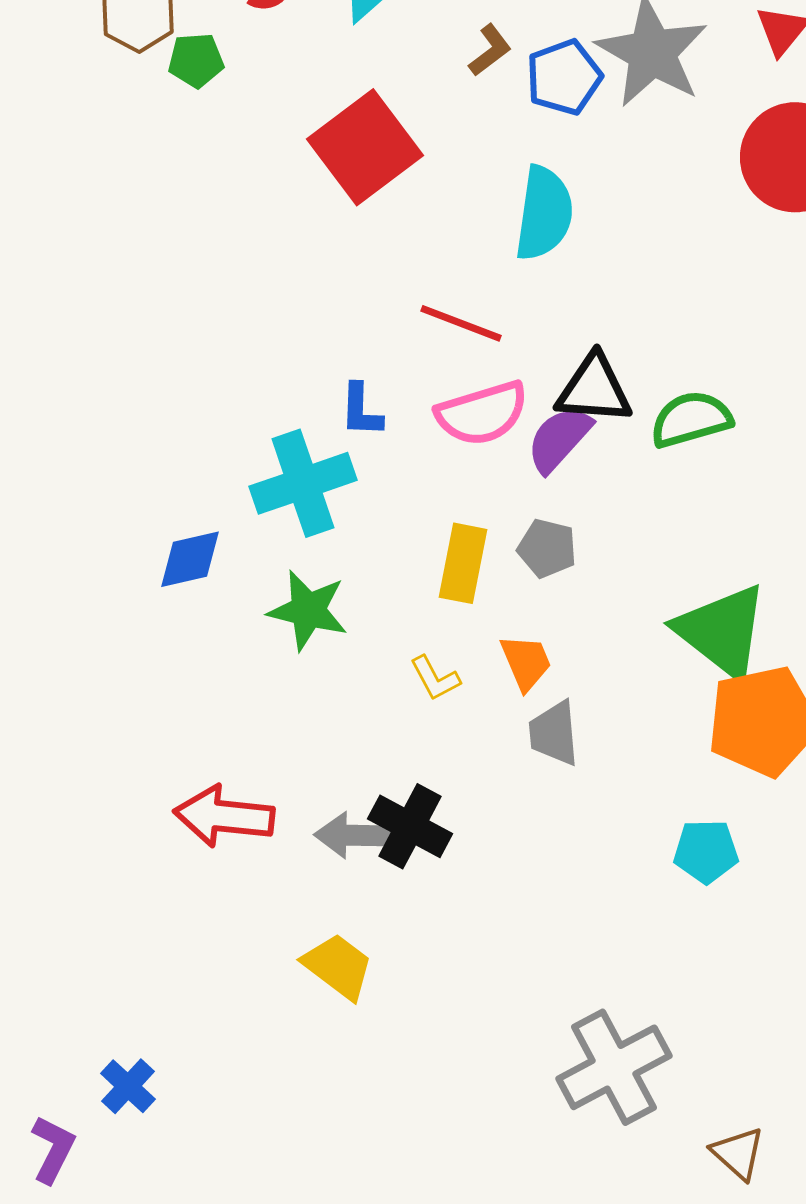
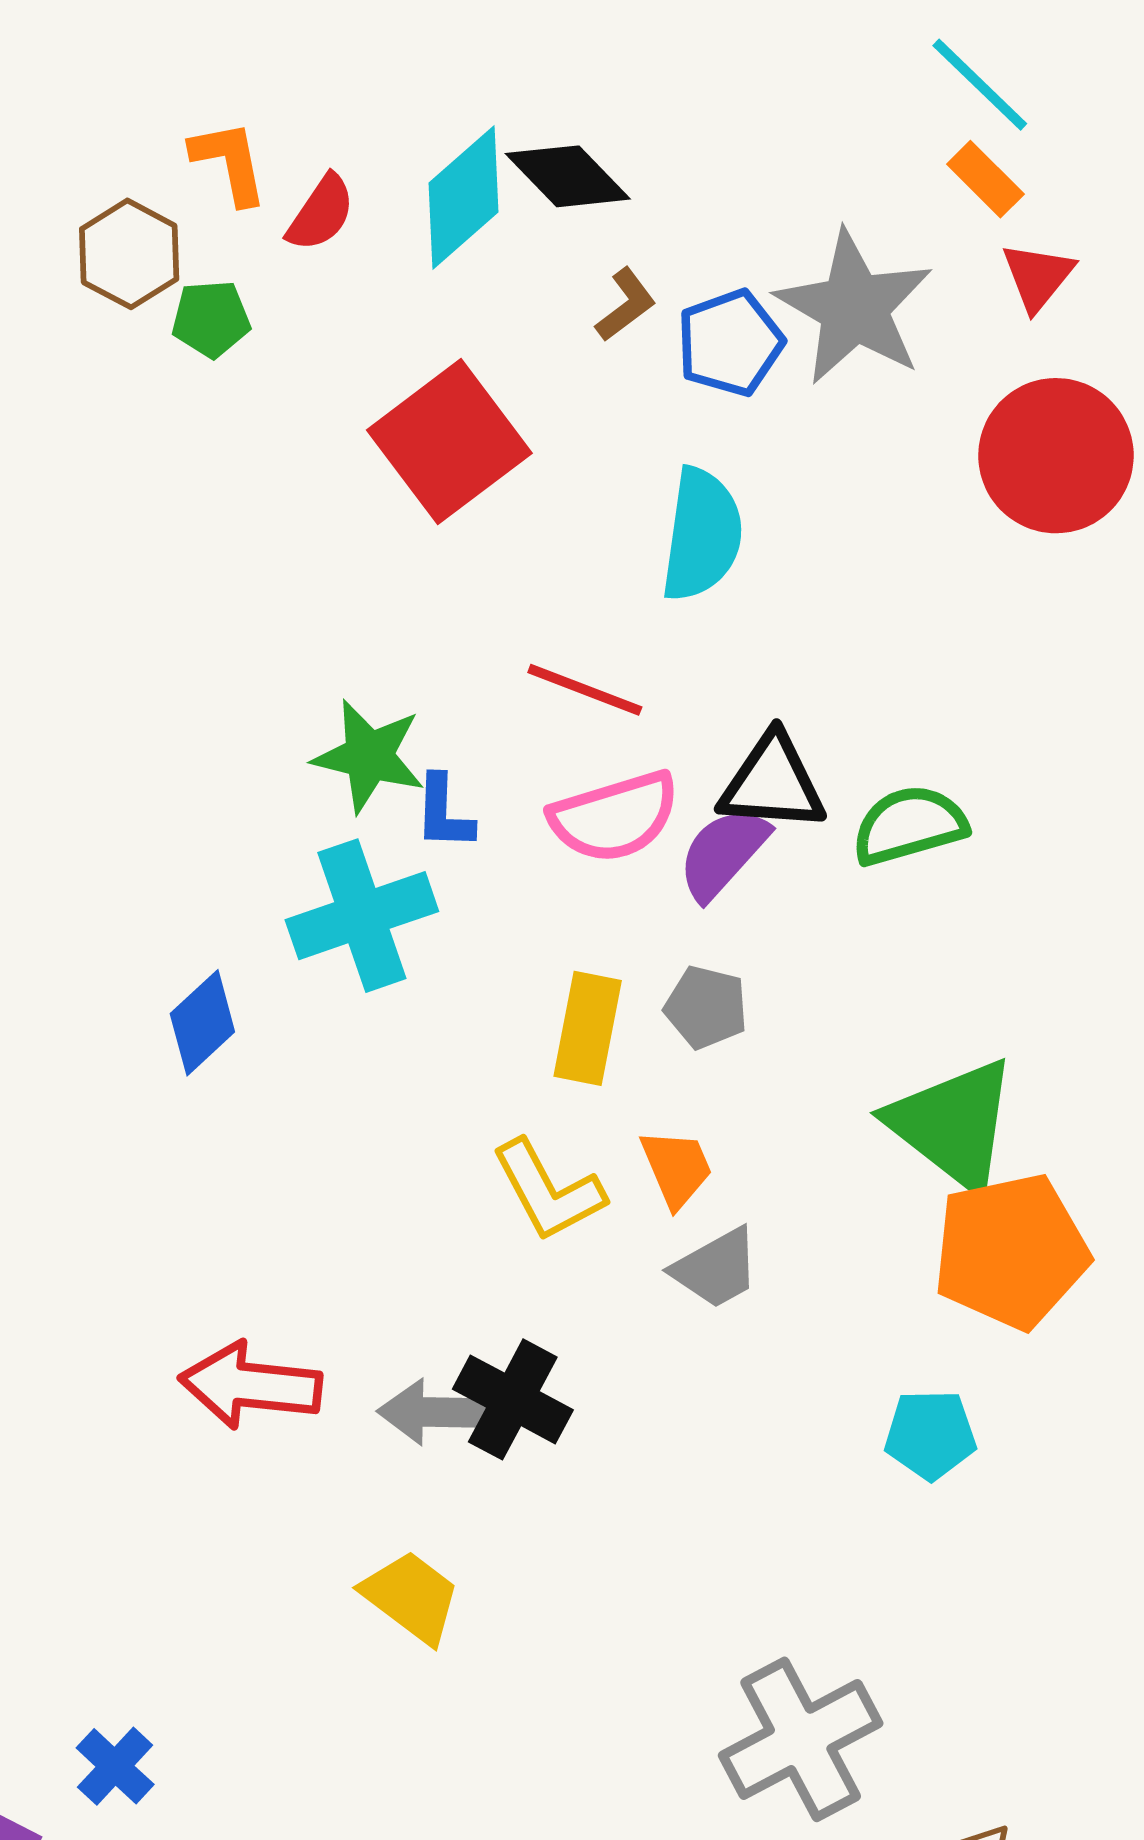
blue diamond: (190, 559) -> (202, 1023), turned -30
green star: (308, 610) -> (369, 756), moved
yellow L-shape: (435, 678) -> (548, 1191), size x1.6
gray trapezoid: (554, 733) -> (716, 1268), turned -114

